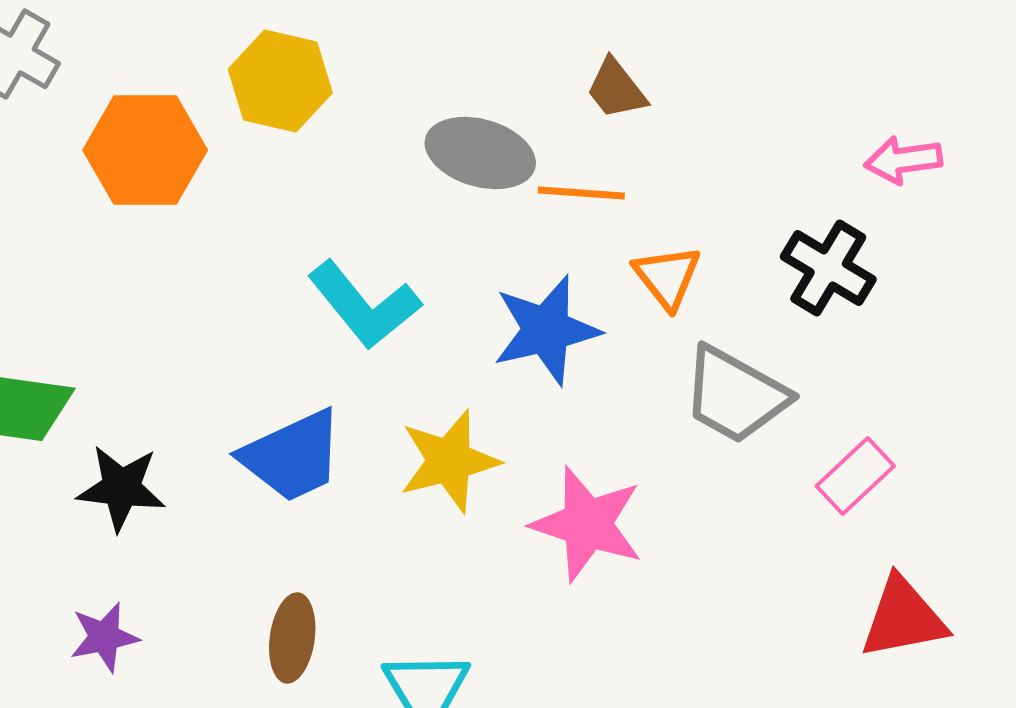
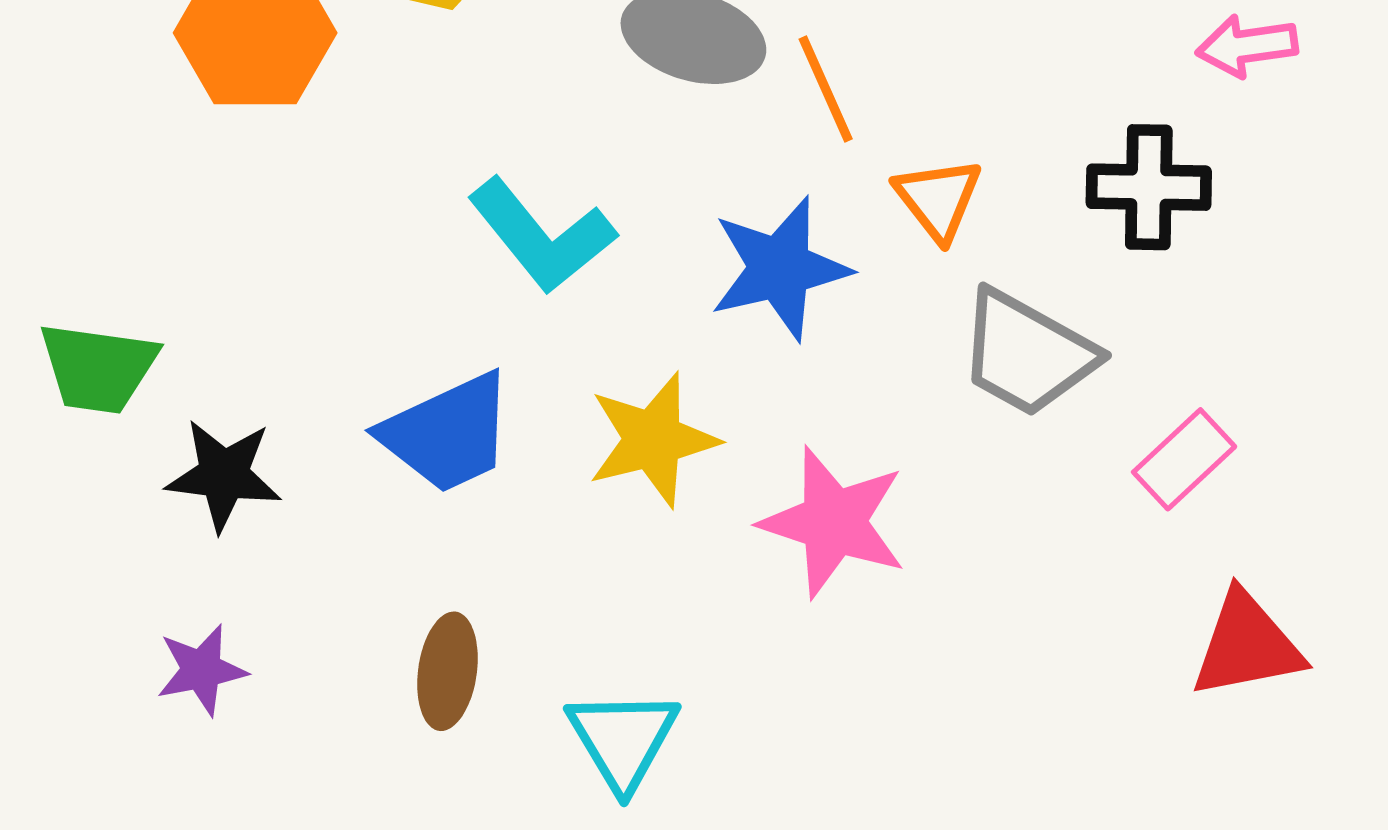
orange line: (581, 193) -> (826, 89), turned 62
black cross: (828, 268) -> (1149, 187), turned -30

